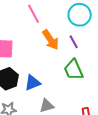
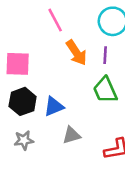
purple line: (74, 42) -> (105, 55), turned 32

